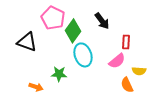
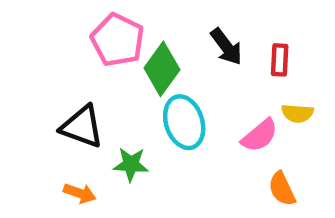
black triangle: (27, 42) -> (82, 127), moved
red rectangle: (126, 42) -> (280, 60), moved
yellow semicircle: (139, 71) -> (297, 113), moved

